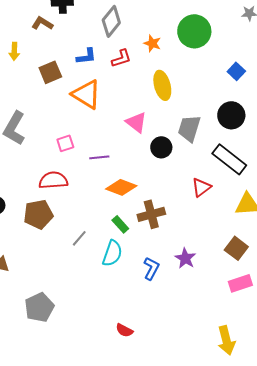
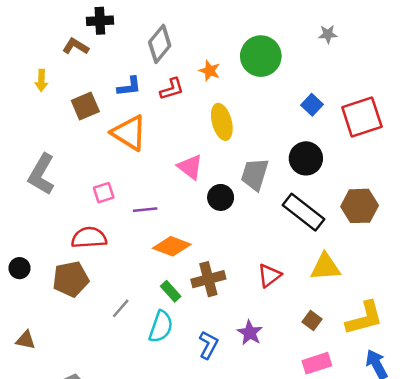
red triangle: (201, 187) -> (269, 275), moved
brown square: (236, 248) -> (312, 321), size x0.7

